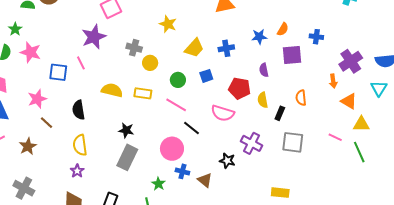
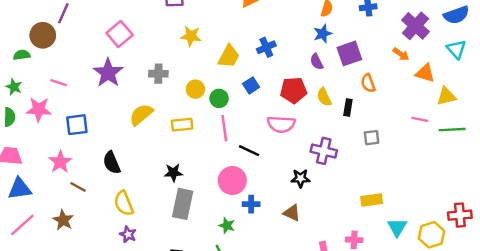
blue star: (259, 37) -> (323, 34), moved
purple square: (292, 55) -> (349, 53), moved
pink line: (81, 63) -> (58, 83), moved, turned -32
yellow circle: (150, 63) -> (195, 89), moved
orange arrow: (333, 81) -> (401, 54), turned -32
yellow semicircle: (112, 90) -> (141, 115), moved, turned -40
pink line: (176, 105) -> (224, 128), turned 65
gray square: (293, 142) -> (372, 138), size x0.6
green line: (359, 152) -> (452, 130), turned -55
brown triangle: (205, 180) -> (292, 213), moved

